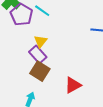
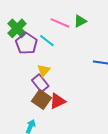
red triangle: (73, 85) -> (57, 101), moved

